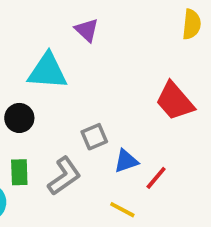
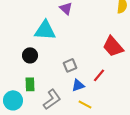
blue triangle: (126, 161) -> (78, 85), moved
gray L-shape: (64, 176) -> (52, 99), moved
red line: (156, 178) -> (99, 75), moved

